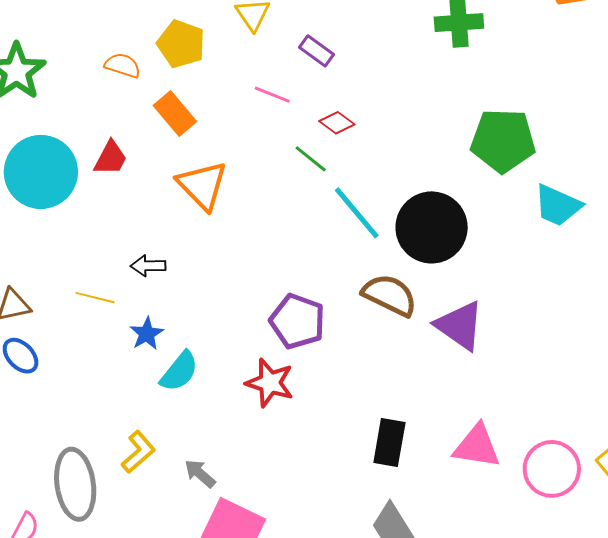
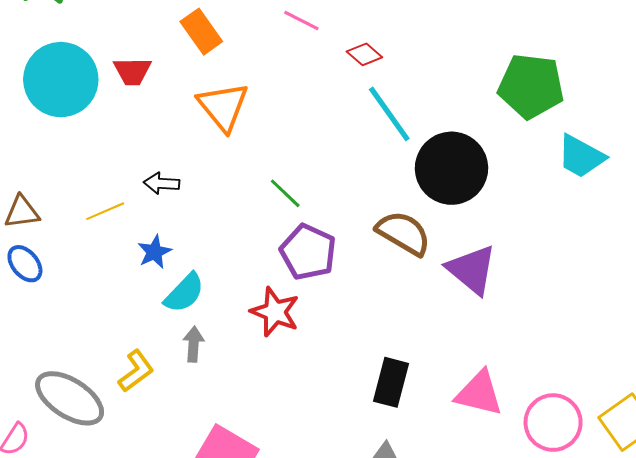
red trapezoid: (111, 158) -> (133, 71), turned 57
green line: (311, 159) -> (285, 193), moved
cyan line: (357, 213) -> (389, 114), moved
yellow line: (95, 298) -> (105, 211), turned -42
gray arrow: (200, 474) -> (193, 344), moved, turned 48
gray ellipse: (75, 484) -> (70, 398), turned -54

